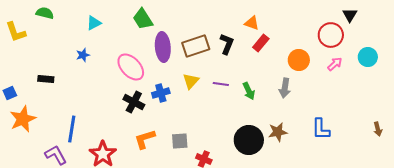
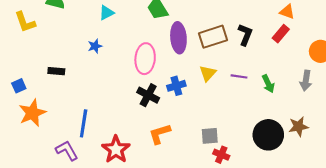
orange triangle: (252, 23) -> (287, 12), moved
pink ellipse: (131, 67) -> (145, 59), turned 48
gray square: (180, 141) -> (210, 136), moved

